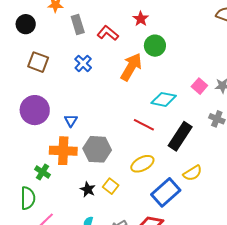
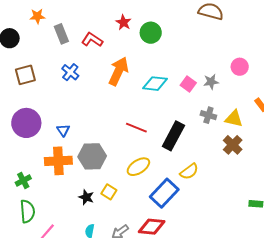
green circle: (155, 46) -> (151, 33), moved
brown square: (38, 62) -> (25, 75), turned -30
cyan diamond: (164, 99) -> (155, 84), moved
green cross: (42, 172) -> (23, 181), moved, turned 35

